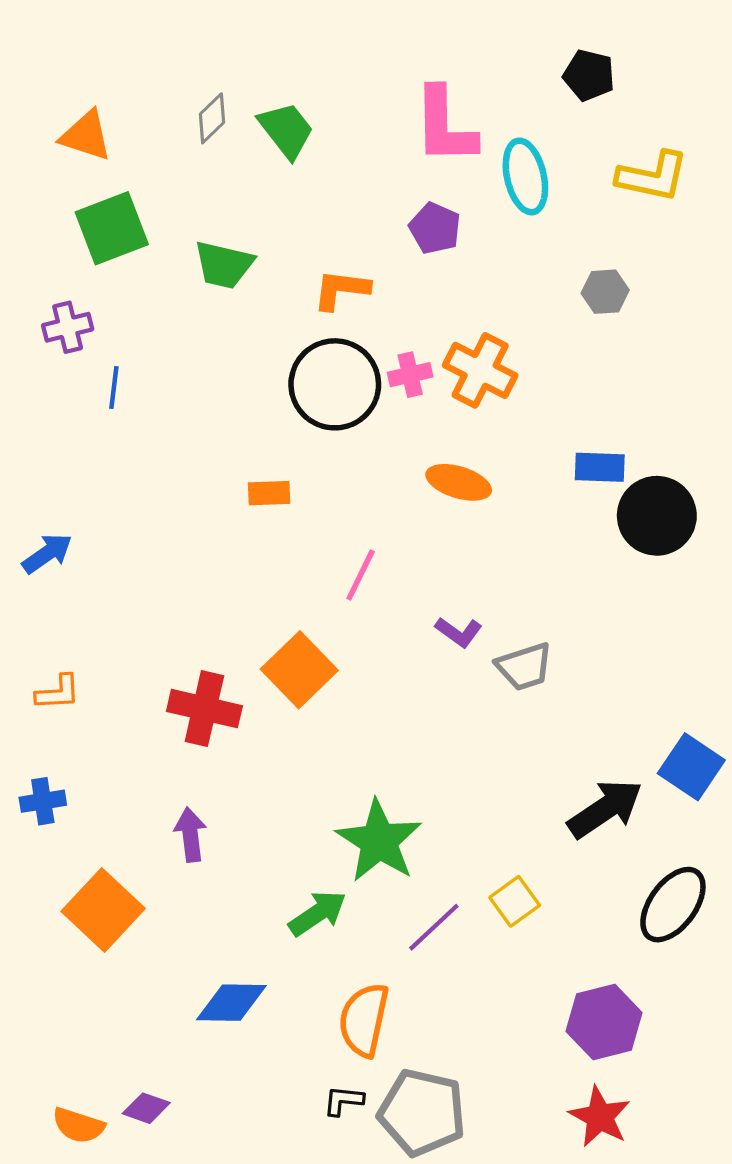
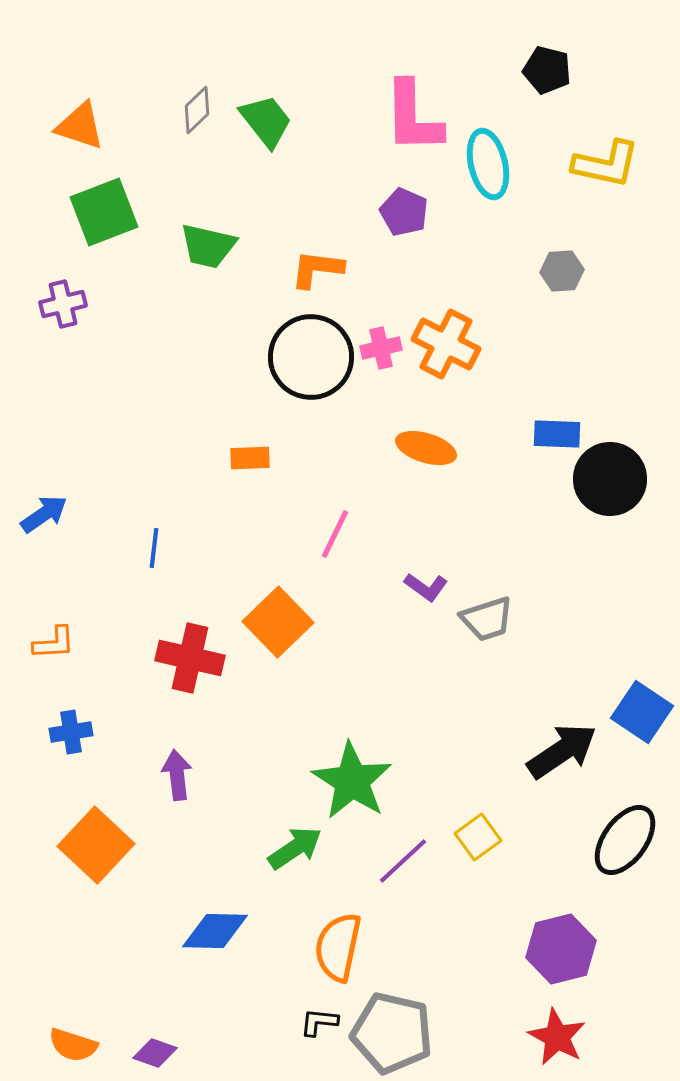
blue line: (114, 388) -> (154, 548), moved
blue cross: (43, 801) -> (71, 732), moved
purple diamond: (146, 1108) -> (155, 1053), moved

